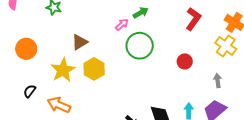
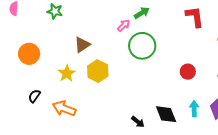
red L-shape: (193, 19) -> (195, 17), turned -40
red circle: (185, 61) -> (188, 72), moved
yellow star: (63, 70) -> (67, 73), size x0.7

